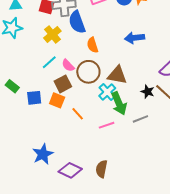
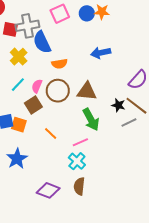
orange semicircle: (92, 45) -> (59, 64), turned -77
pink semicircle: (68, 65) -> (37, 86), turned 72
cyan cross: (107, 92) -> (77, 161), moved
orange square: (57, 100) -> (19, 125), moved
gray line: (140, 119) -> (129, 123), moved
blue star: (43, 154) -> (17, 159), moved

